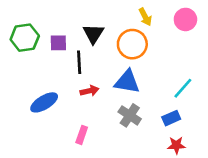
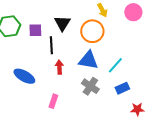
cyan line: (183, 88) -> (115, 65), moved
red arrow: (89, 91) -> (59, 67), turned -80
blue ellipse: (44, 102) -> (24, 76), turned 60
red star: (176, 145) -> (137, 109), moved

